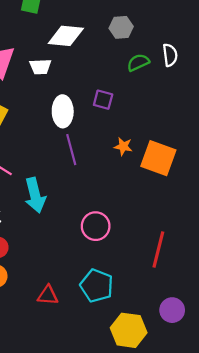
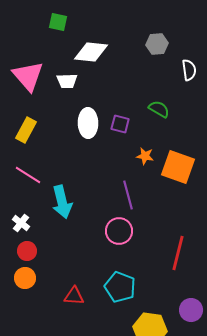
gray hexagon: (121, 27) -> (157, 44), moved
green semicircle: (138, 62) -> (159, 109), moved, turned 55
purple square: (103, 100) -> (120, 124), moved
purple line: (71, 150) -> (128, 195), moved

